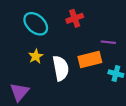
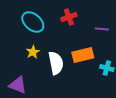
purple line: (108, 42) -> (102, 29), moved
purple triangle: (19, 92) -> (18, 85), turned -48

